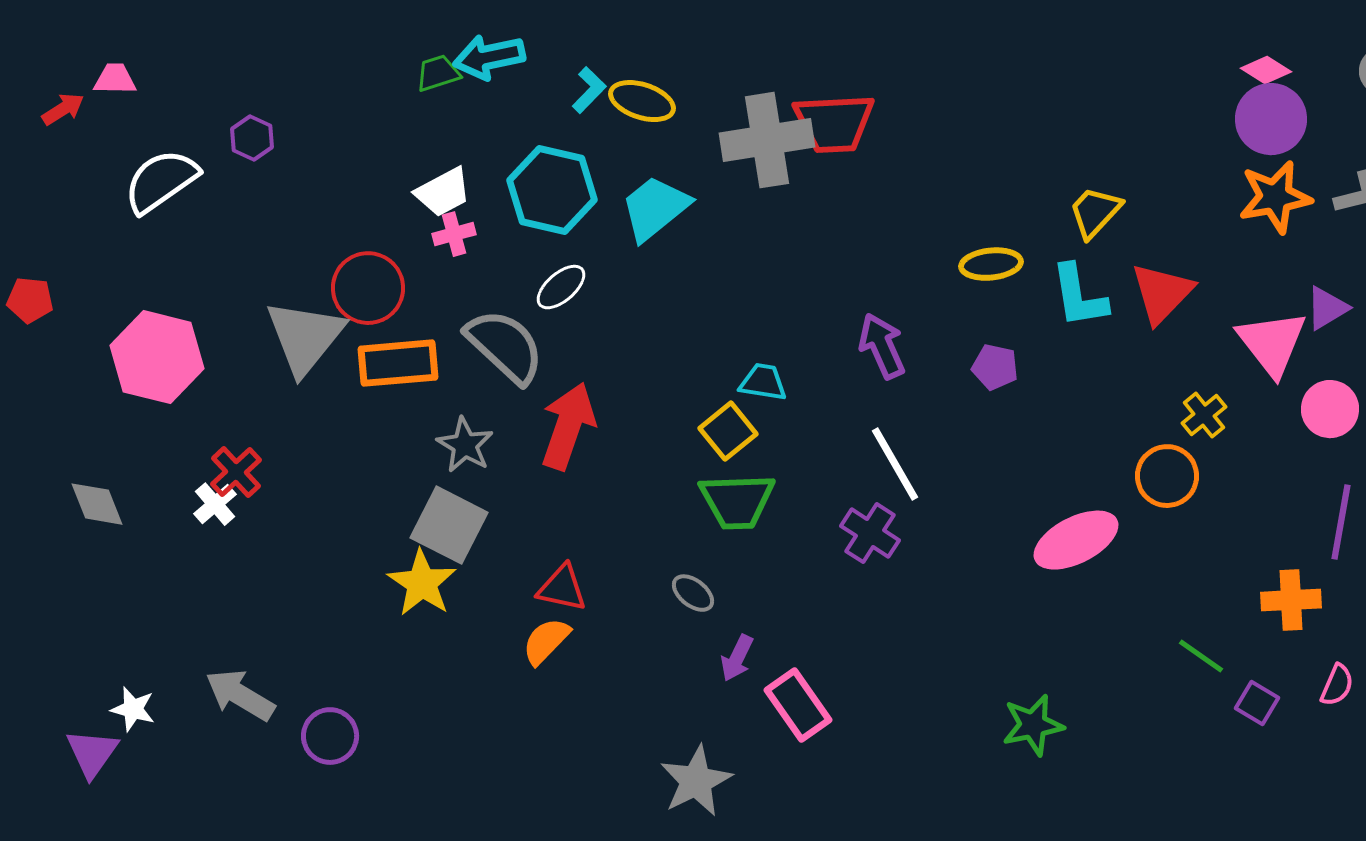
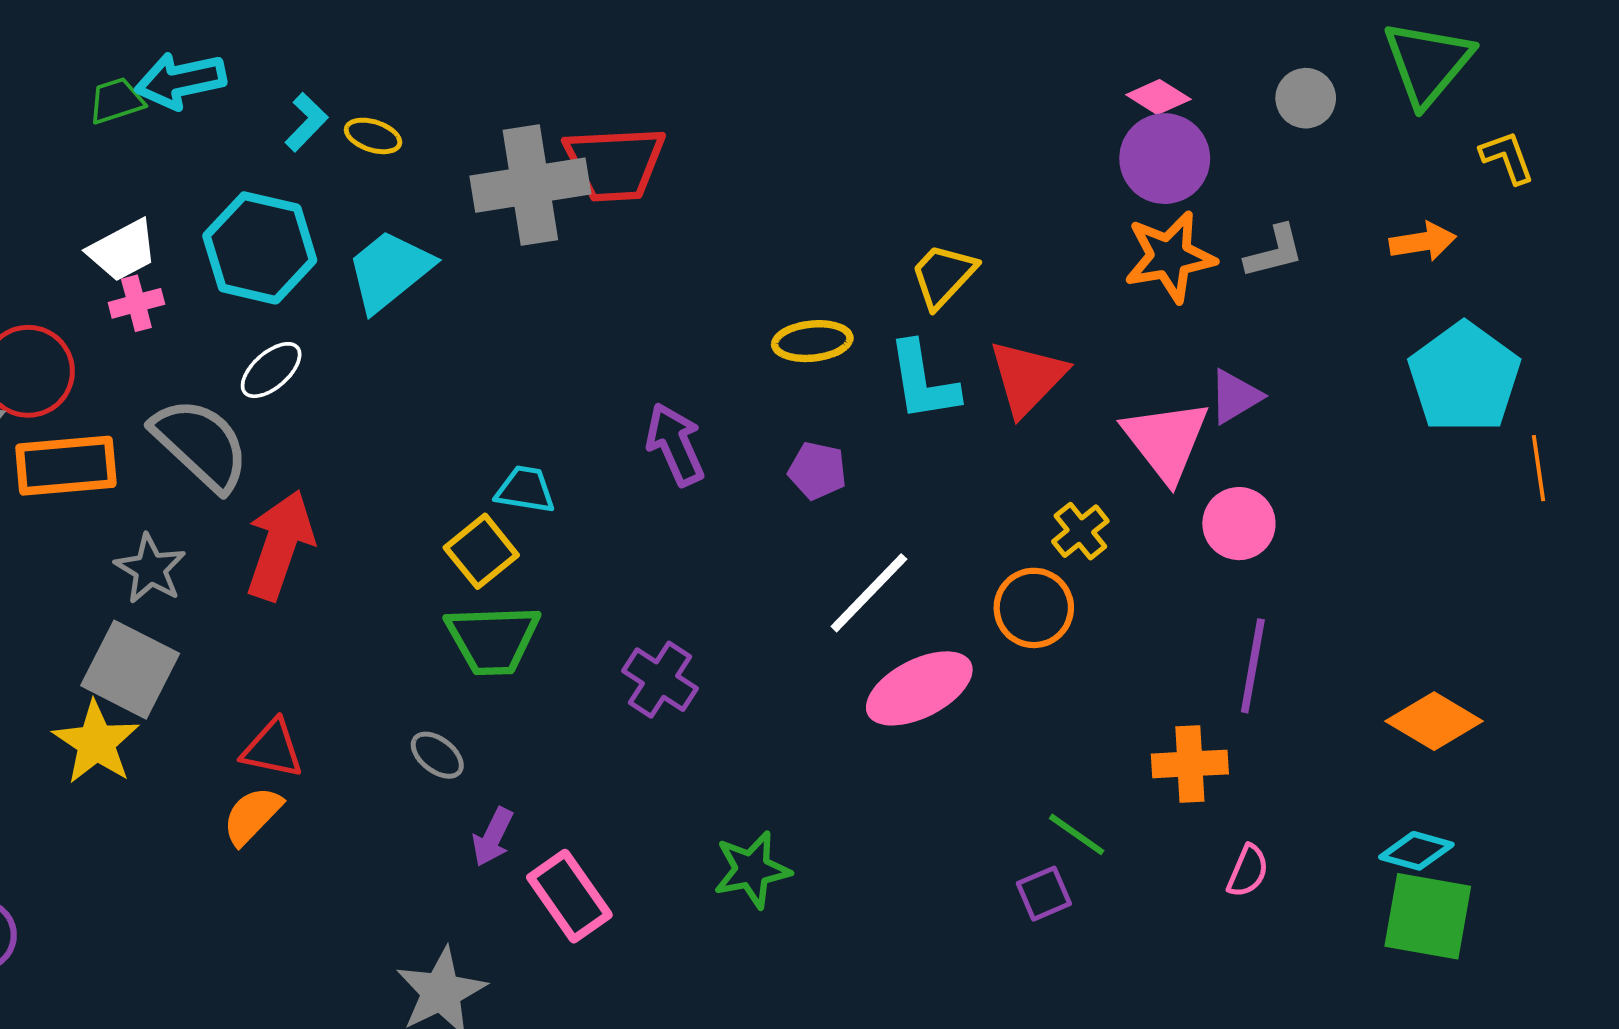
yellow ellipse: (642, 101) -> (373, 136), size x0.7
white line: (895, 464) -> (869, 593), moved, turned 74
purple square: (1257, 703) -> (1044, 894), moved, turned 36
green star: (1033, 725) -> (752, 870), moved

